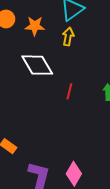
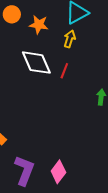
red line: (69, 91) -> (64, 71), moved

